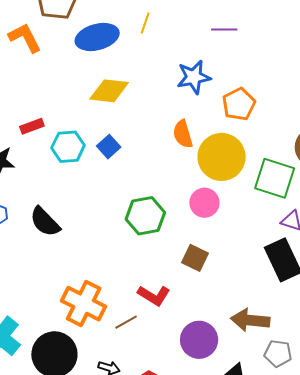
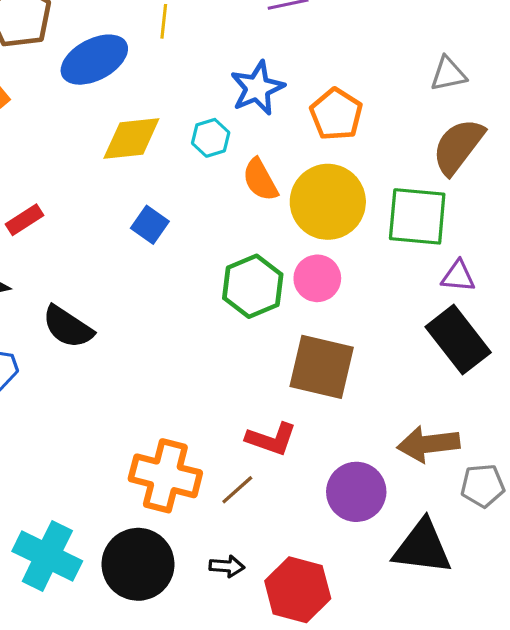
cyan hexagon: (68, 147) -> (211, 138), moved, size x0.7
green hexagon: (145, 216) -> (253, 286), moved
black semicircle: (45, 222) -> (68, 327), moved
brown square: (195, 258) -> (322, 367), size x1.6

